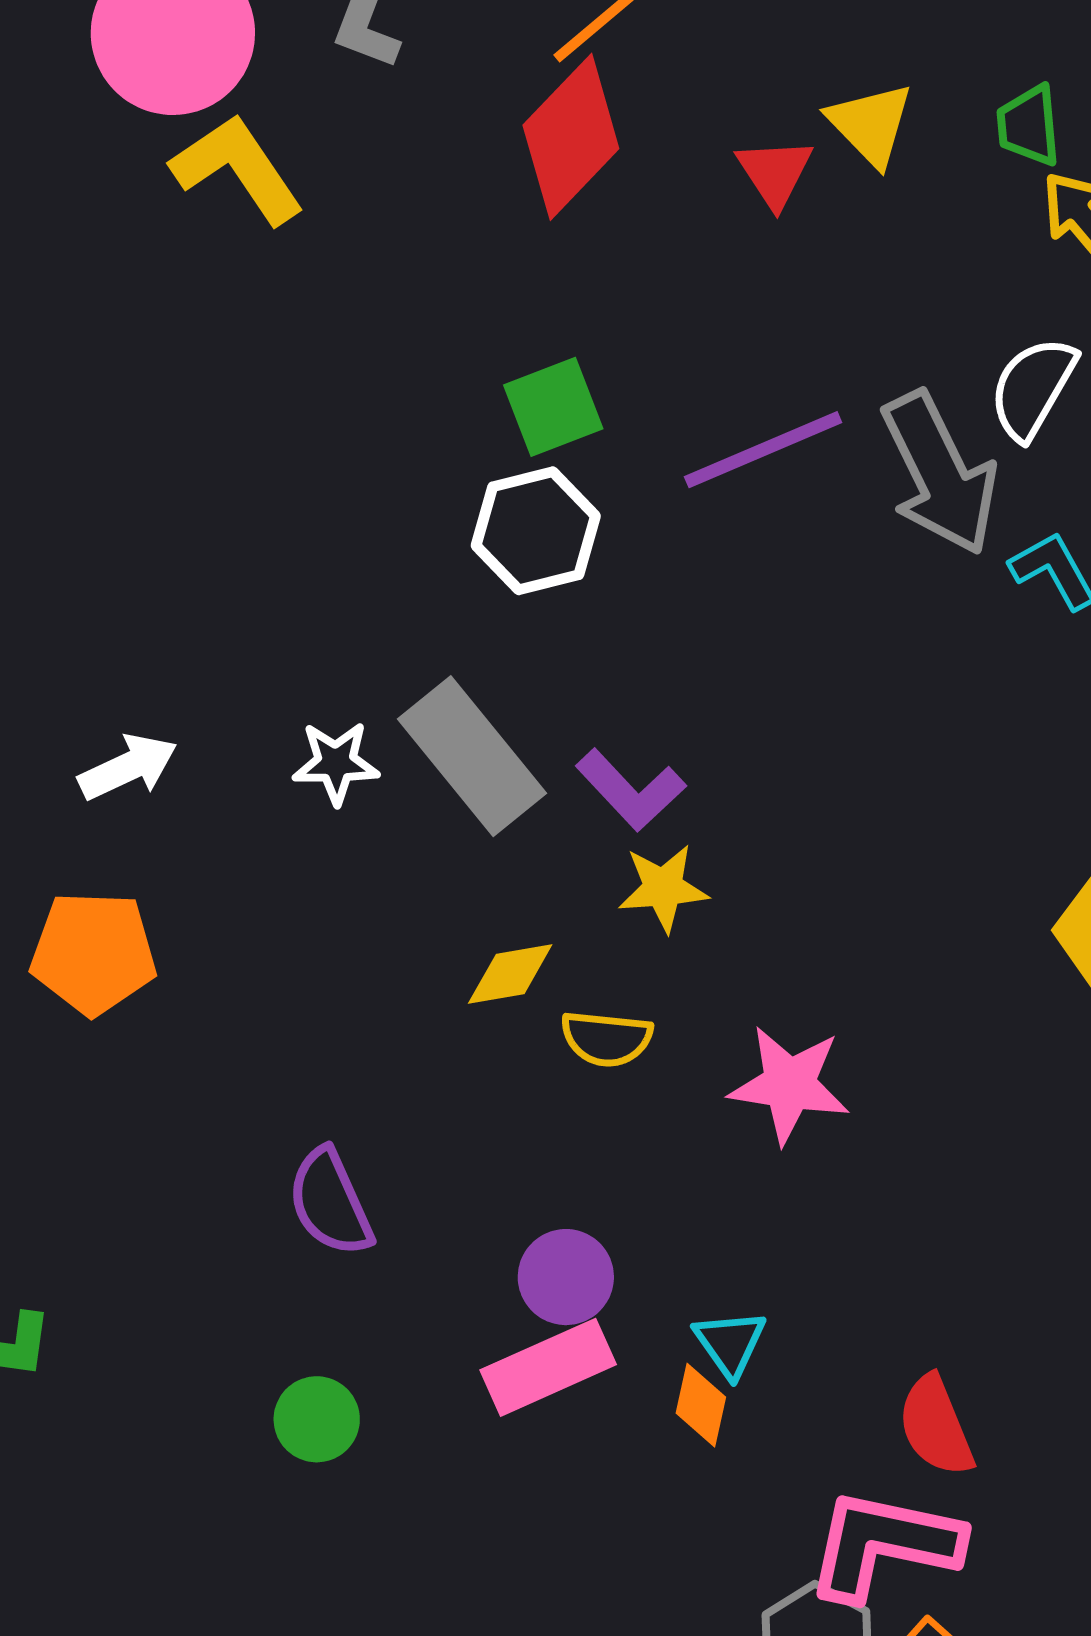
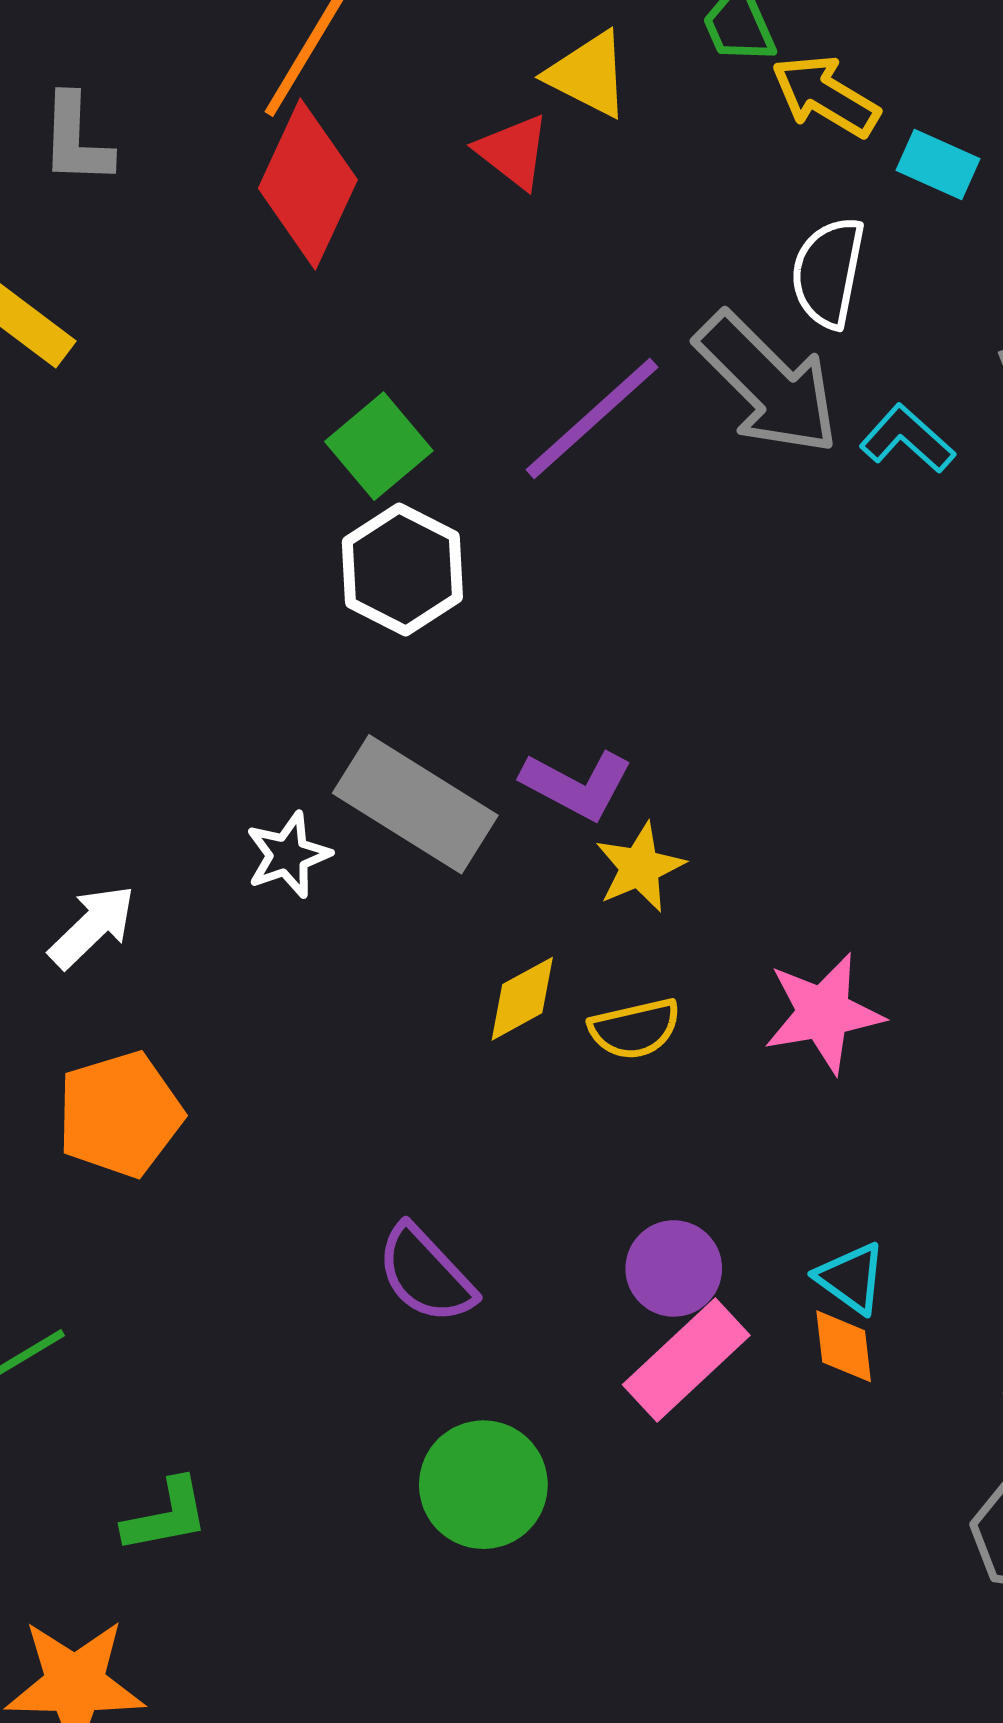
green circle: (317, 1419) -> (483, 1485), size x1.5

